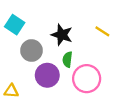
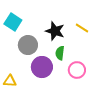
yellow line: (102, 31) -> (82, 28), moved
pink circle: (87, 79) -> (77, 70), size x0.7

